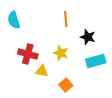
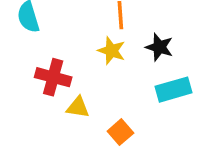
yellow star: (61, 53) -> (112, 51), moved

